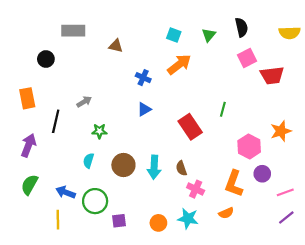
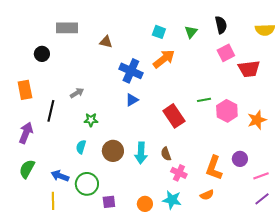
blue cross: (143, 78) -> (131, 71), size x1.6
green line: (223, 109) -> (204, 100), turned 64
pink hexagon: (249, 146) -> (227, 111), moved

